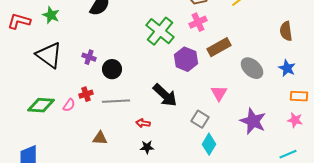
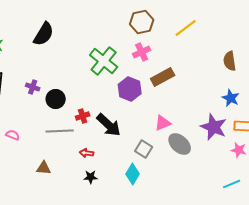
gray ellipse: (252, 68) -> (180, 144), moved
pink triangle: (219, 93) -> (163, 123), turned 36
red cross: (86, 94) -> (83, 116), moved
pink semicircle: (69, 105) -> (13, 135), turned -104
purple star: (253, 121) -> (214, 127), moved
cyan diamond: (209, 144) -> (133, 174), moved

